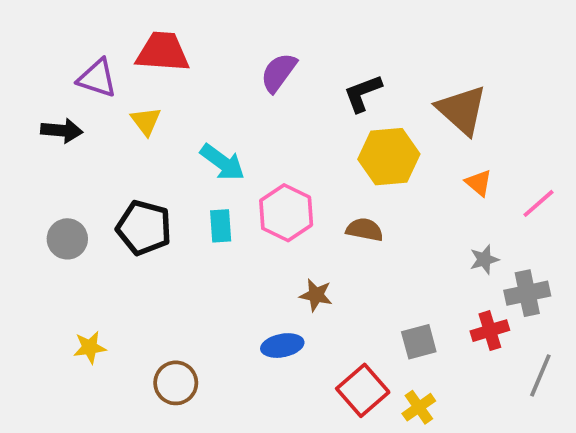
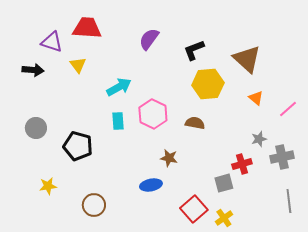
cyan arrow: (222, 162) -> (119, 87), turned -65
black pentagon: (144, 228) -> (78, 146), moved
red cross: (490, 331) -> (242, 164), moved
gray line: (540, 375) -> (289, 201), turned -30

